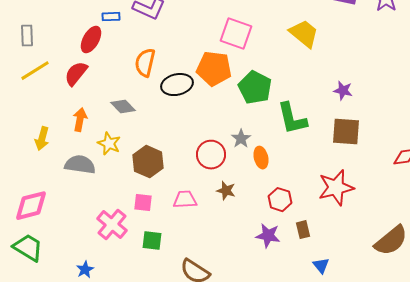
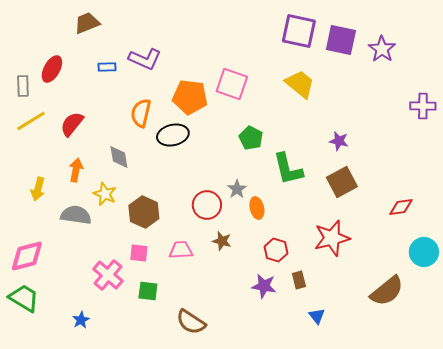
red ellipse: (91, 40) -> (52, 69), moved
orange pentagon: (214, 69) -> (190, 97), moved
green pentagon: (255, 88) -> (251, 138), size x0.7
gray diamond: (123, 107) -> (119, 157), turned 35
brown square: (346, 132) -> (342, 182), turned -32

